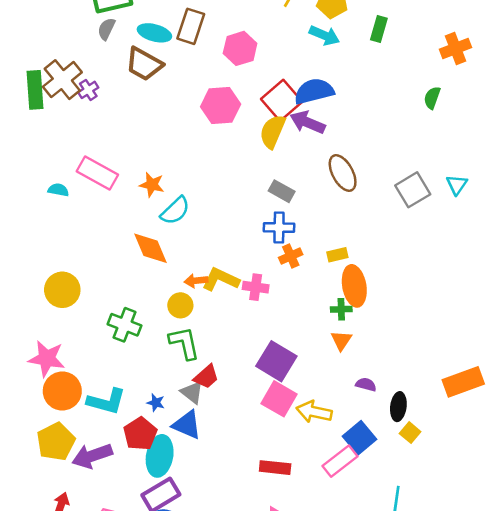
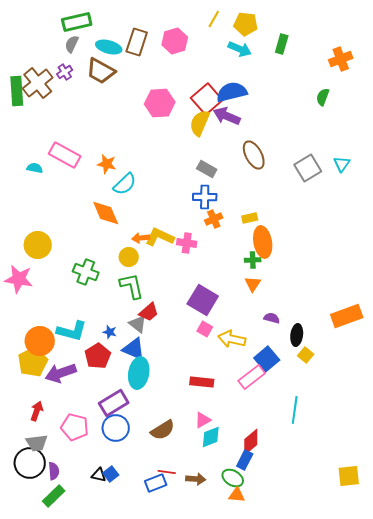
pink hexagon: (240, 48) -> (175, 41), moved
purple cross: (88, 90) -> (65, 72), moved
pink star: (47, 359) -> (19, 279), moved
orange circle: (62, 391) -> (40, 341), moved
pink square: (279, 399) -> (205, 329), size x0.6
cyan ellipse: (160, 456) -> (139, 373), moved

